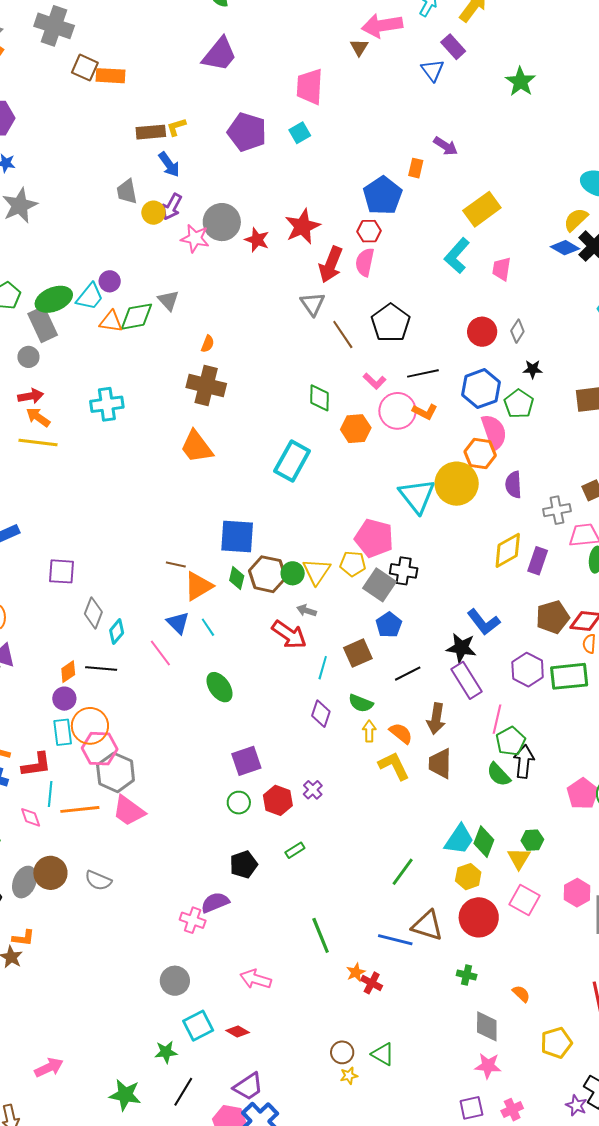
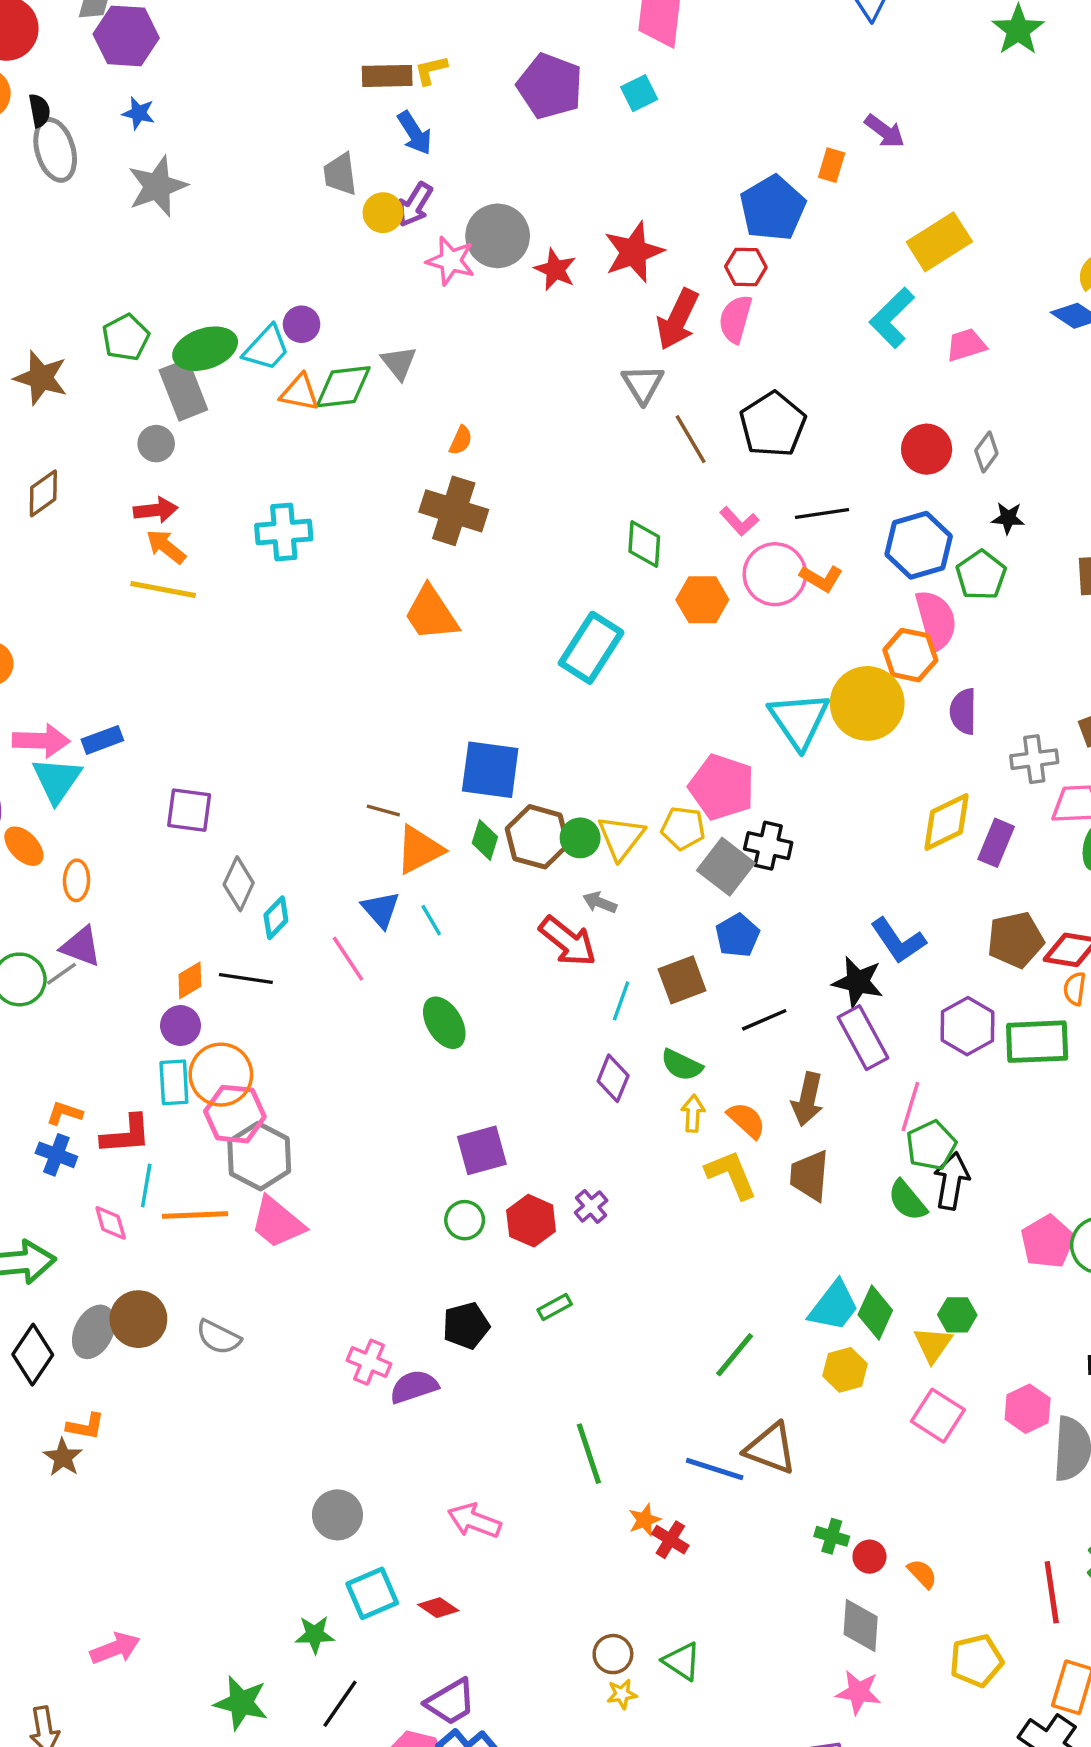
pink trapezoid: (502, 269) -> (966, 345), turned 60
red circle: (479, 917) -> (869, 1557), moved, size x0.5
pink cross: (193, 920) -> (369, 1362), moved

